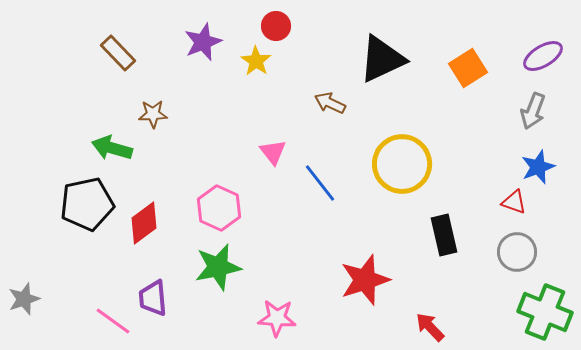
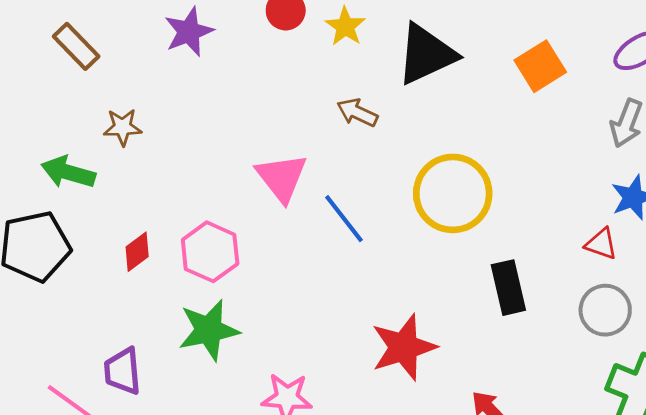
yellow star: (256, 61) -> (345, 26), moved
pink triangle: (273, 152) -> (282, 178), size x1.5
red diamond: (144, 223) -> (137, 252), moved, size x0.7

